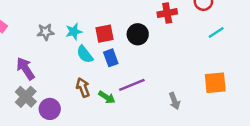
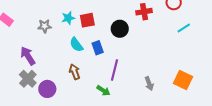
cyan star: (74, 32) -> (68, 18), moved
red square: (105, 34) -> (87, 20), moved
orange square: (215, 83) -> (183, 80), moved, turned 30
purple line: (132, 85) -> (115, 70), turned -55
green arrow: (107, 97) -> (103, 91), moved

